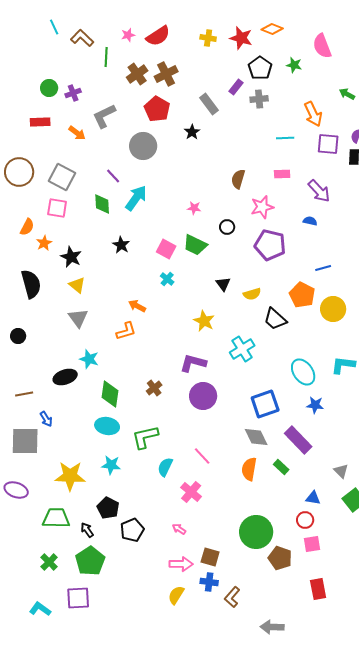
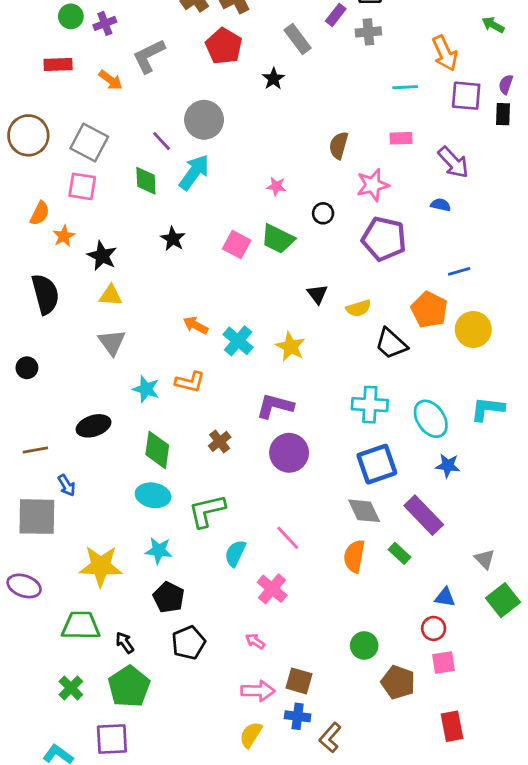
gray circle: (143, 146) -> (204, 120), moved
cyan cross: (167, 279) -> (238, 341), moved, size x1.5
yellow triangle: (77, 285) -> (111, 296), turned -36
orange L-shape: (126, 331) -> (190, 382), moved, turned 30
cyan cross: (242, 349) -> (370, 405), moved, turned 35
cyan star: (89, 359) -> (146, 389), moved
black pentagon: (108, 508) -> (169, 597), moved
green circle: (256, 532) -> (364, 645), size x0.6

